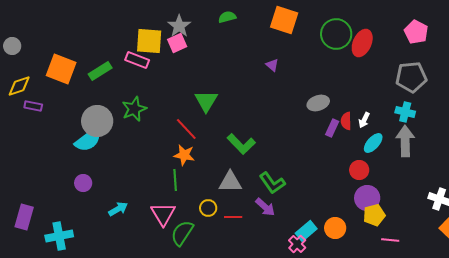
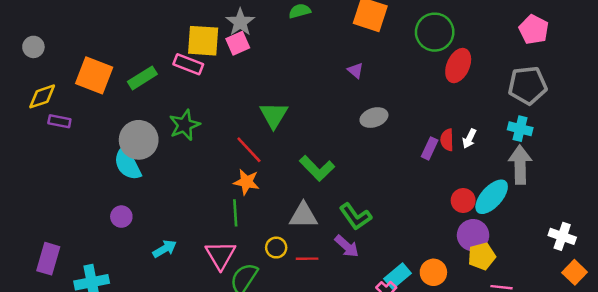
red ellipse: (362, 43) -> (458, 66), moved
gray ellipse: (318, 103) -> (374, 118), moved
cyan semicircle: (88, 140) -> (128, 163), turned 100
cyan ellipse: (373, 143) -> (492, 197), moved, size x1.4

